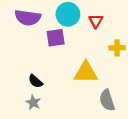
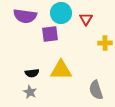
yellow triangle: (86, 72) -> (61, 70), moved
black semicircle: (36, 81) -> (32, 73), turned -48

